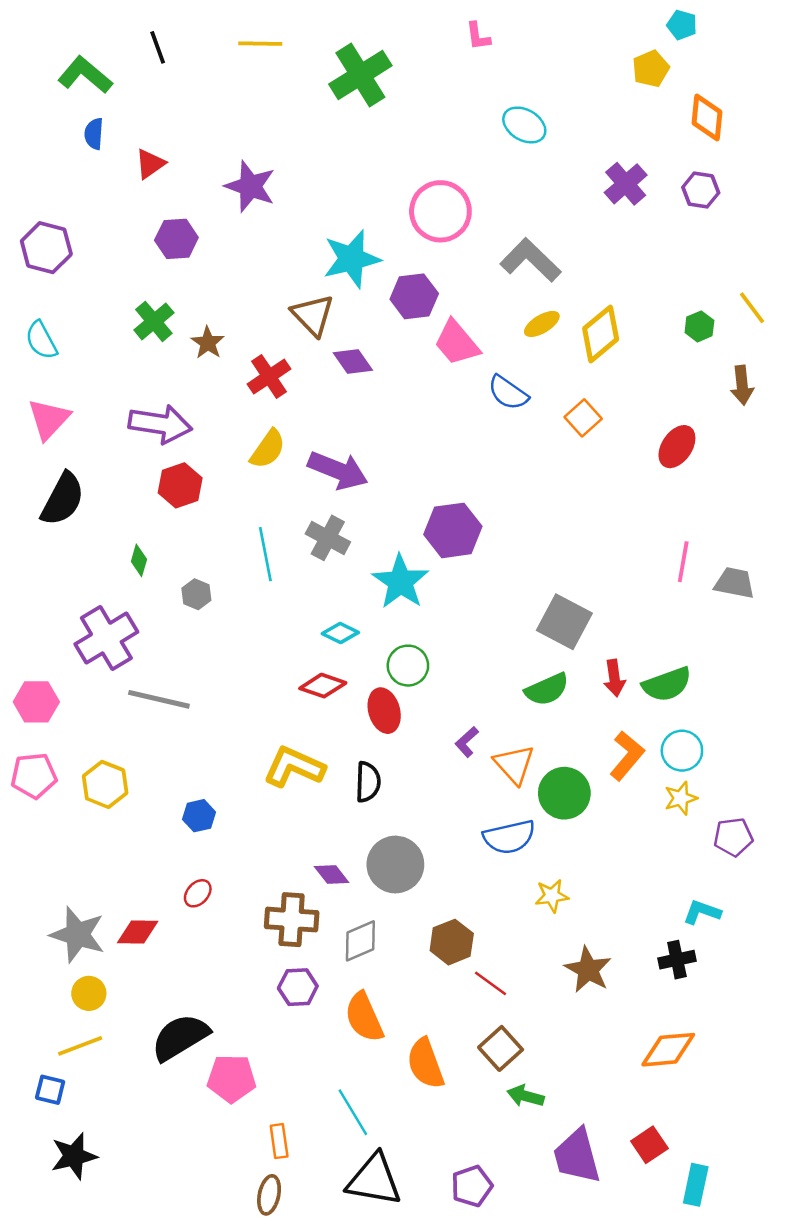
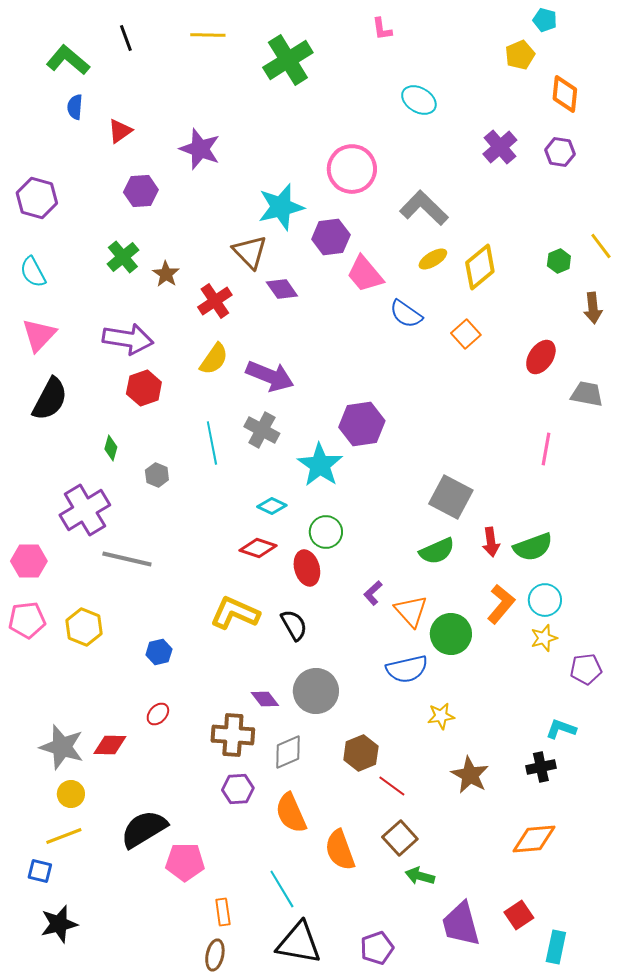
gray trapezoid: (735, 583) -> (587, 394), moved
black semicircle: (368, 782) -> (294, 625), turned -32

